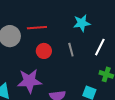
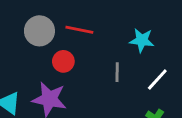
red circle: (44, 51) -> (63, 61), moved

